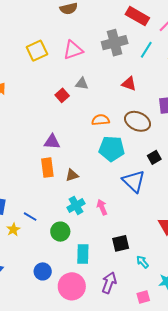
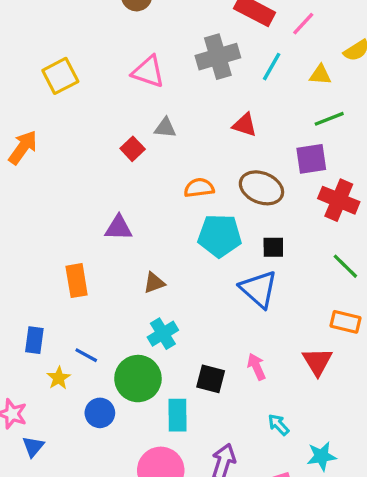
pink triangle: (73, 50) -> (148, 72), turned 40
yellow square: (37, 51) -> (60, 76), moved
black square: (154, 157) -> (273, 247), moved, turned 32
orange rectangle: (47, 168) -> (77, 281), moved
pink arrow: (102, 207) -> (256, 367), moved
green circle: (60, 232) -> (138, 379), size x1.4
black square: (121, 243) -> (211, 379), moved, turned 30
blue circle: (43, 271) -> (100, 413), moved

